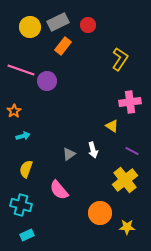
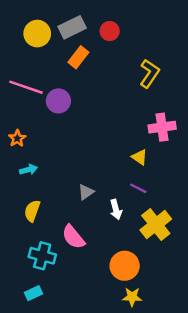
white arrow: (93, 150) -> (116, 210), moved
purple line: (132, 151) -> (138, 188), moved
cyan cross: (21, 205) -> (42, 256), moved
yellow star: (127, 227) -> (132, 297), moved

